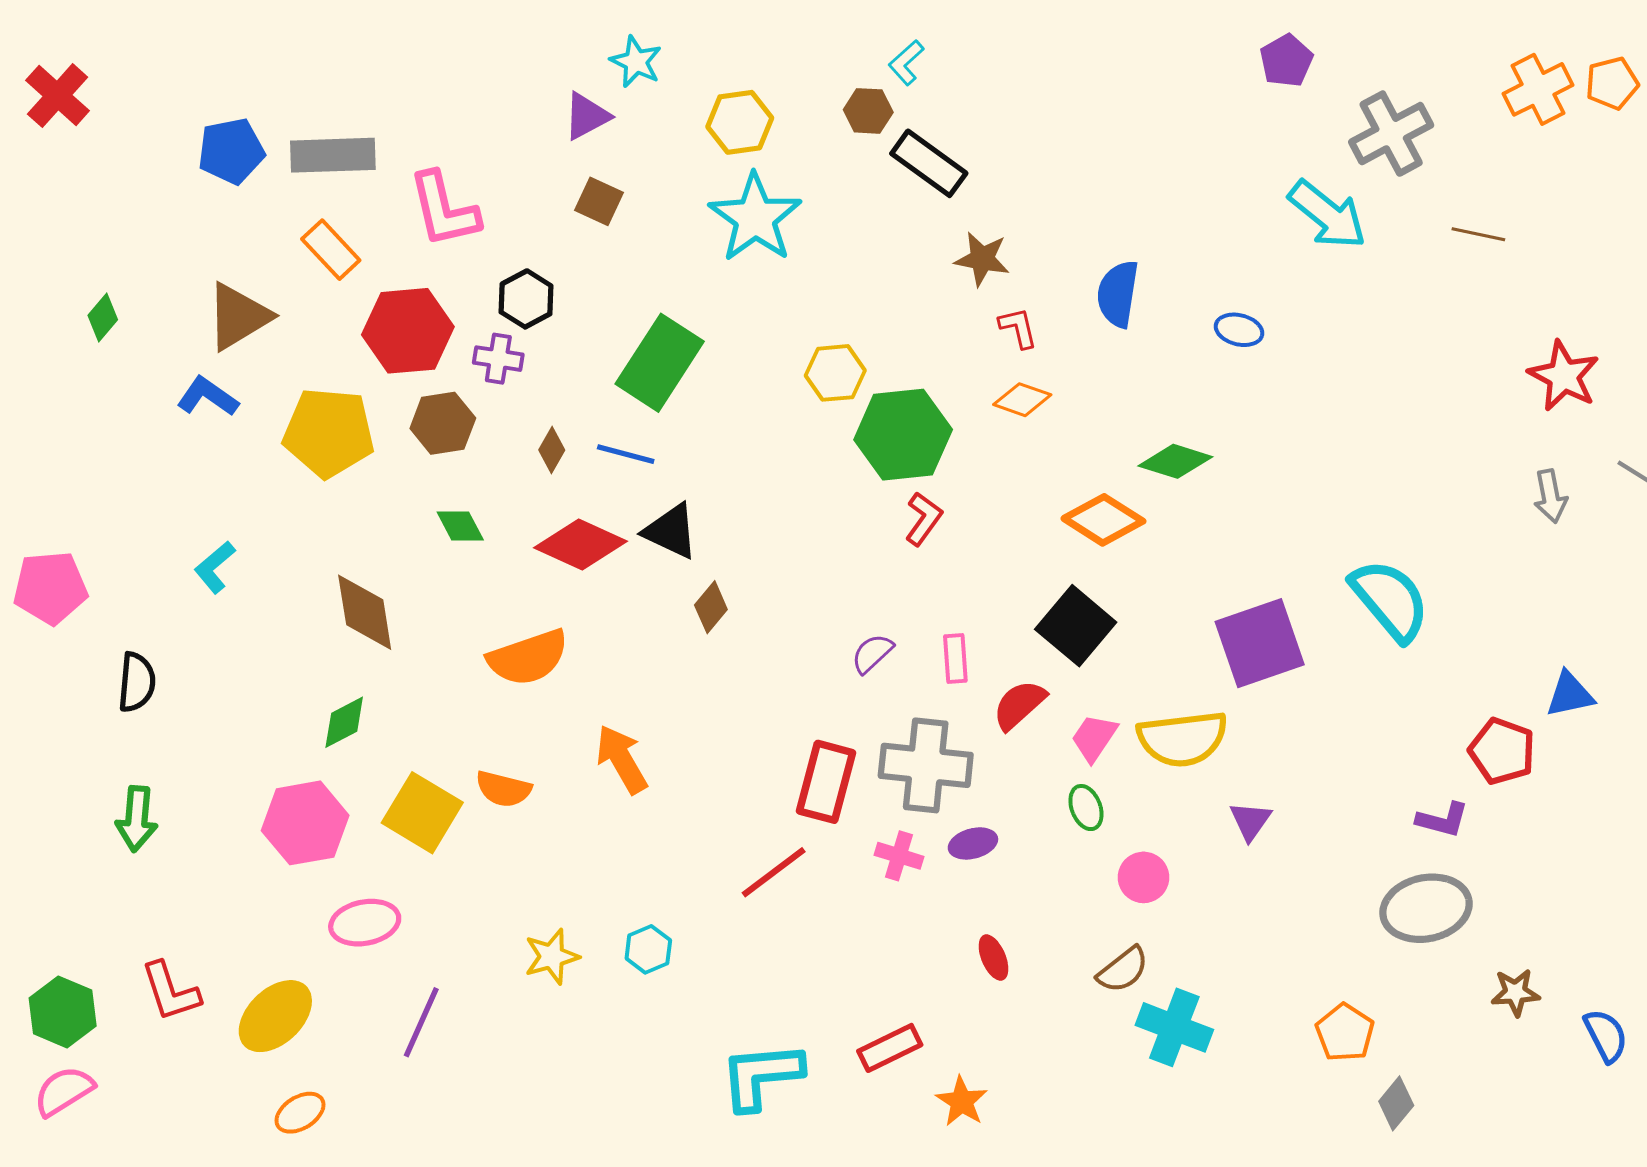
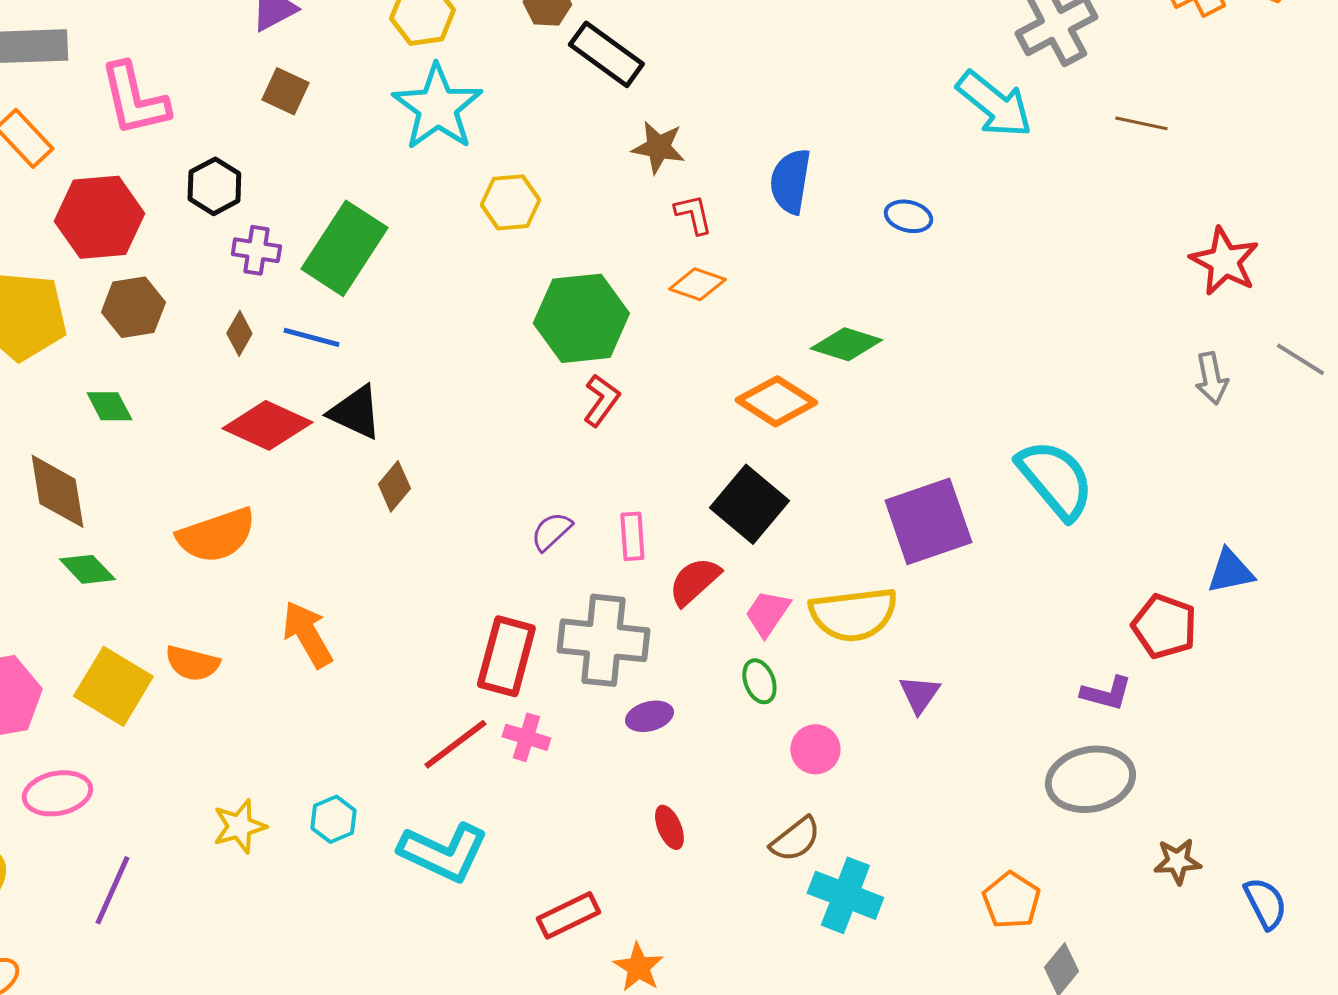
purple cross: (498, 359) -> (256, 250), moved
yellow hexagon: (835, 373) -> (510, 202), moved
green diamond: (460, 526) -> (109, 406), moved
green diamond: (344, 722) -> (87, 569), moved, turned 74
pink cross: (899, 856) -> (526, 737), moved
cyan L-shape: (761, 1076) -> (443, 852), moved, turned -150

